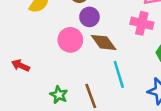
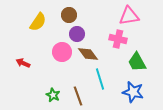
red arrow: (21, 65) -> (23, 63), moved

